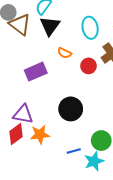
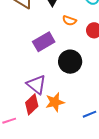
black circle: (71, 109) -> (70, 62), moved
purple triangle: (23, 114) -> (36, 85), turned 35

